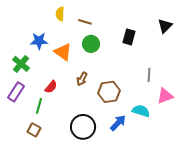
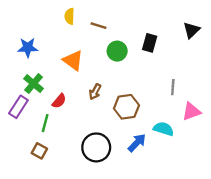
blue star: (39, 41) -> (28, 48), moved
green circle: (91, 44) -> (117, 51), moved
green cross: (21, 64) -> (34, 84), moved

